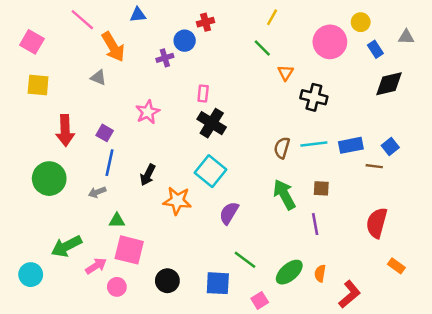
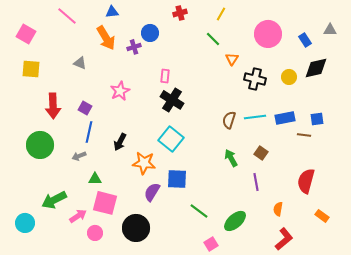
red cross: (206, 22) -> (180, 13), moved
yellow circle: (361, 22) -> (289, 77), moved
orange arrow: (113, 47) -> (106, 38), moved
blue square: (390, 147) -> (317, 119), turned 32
brown square: (321, 188) -> (261, 153), turned 32
green arrow: (284, 195) -> (231, 158), size x0.7
purple semicircle: (229, 213) -> (152, 192), moved
orange semicircle: (320, 273) -> (278, 209), moved
black circle: (167, 281) -> (136, 228), size x1.4
blue square: (218, 283) -> (177, 179), moved

